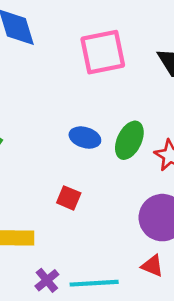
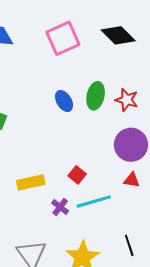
blue ellipse: (85, 138) -> (64, 101), turned 55
red square: (69, 198) -> (77, 175), moved, turned 30

